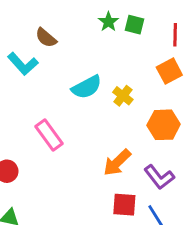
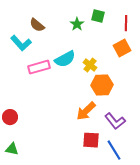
green star: (108, 22) -> (77, 24), moved
orange hexagon: (164, 125) -> (102, 85), moved
pink rectangle: (49, 135) -> (39, 67), moved, turned -70

